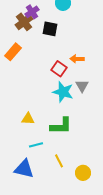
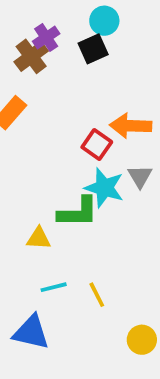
black square: (50, 29) -> (93, 49), moved, turned -35
orange arrow: (77, 59) -> (131, 126), size x1.5
green L-shape: (61, 126) -> (78, 212), moved
yellow line: (59, 161) -> (97, 295), moved

